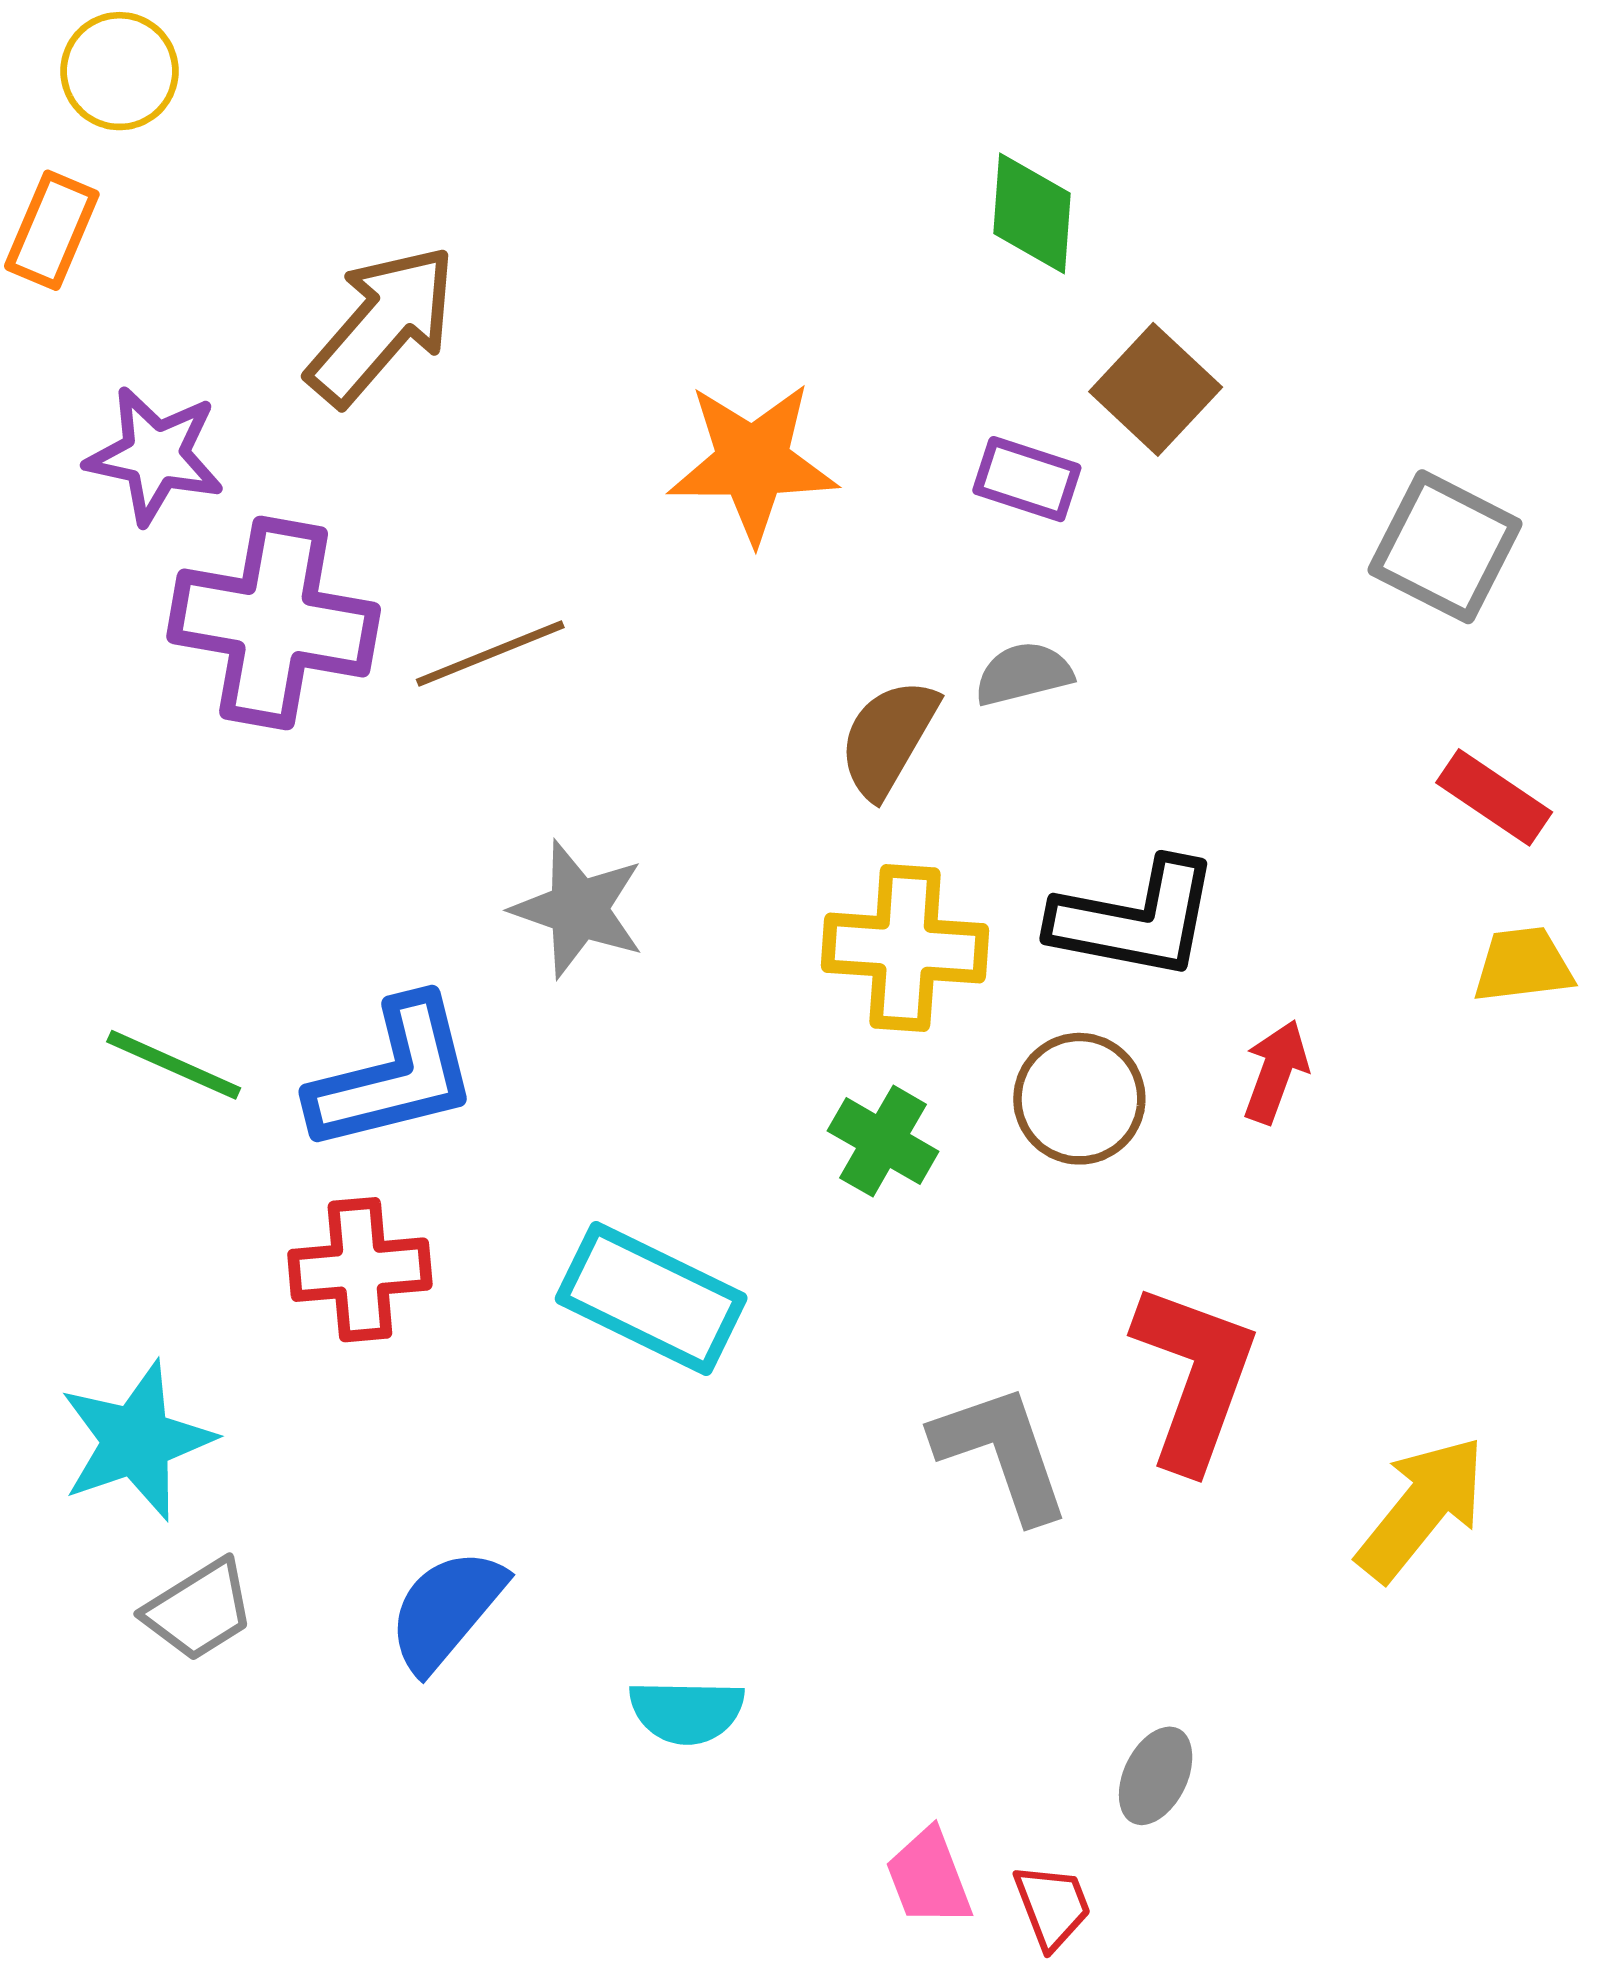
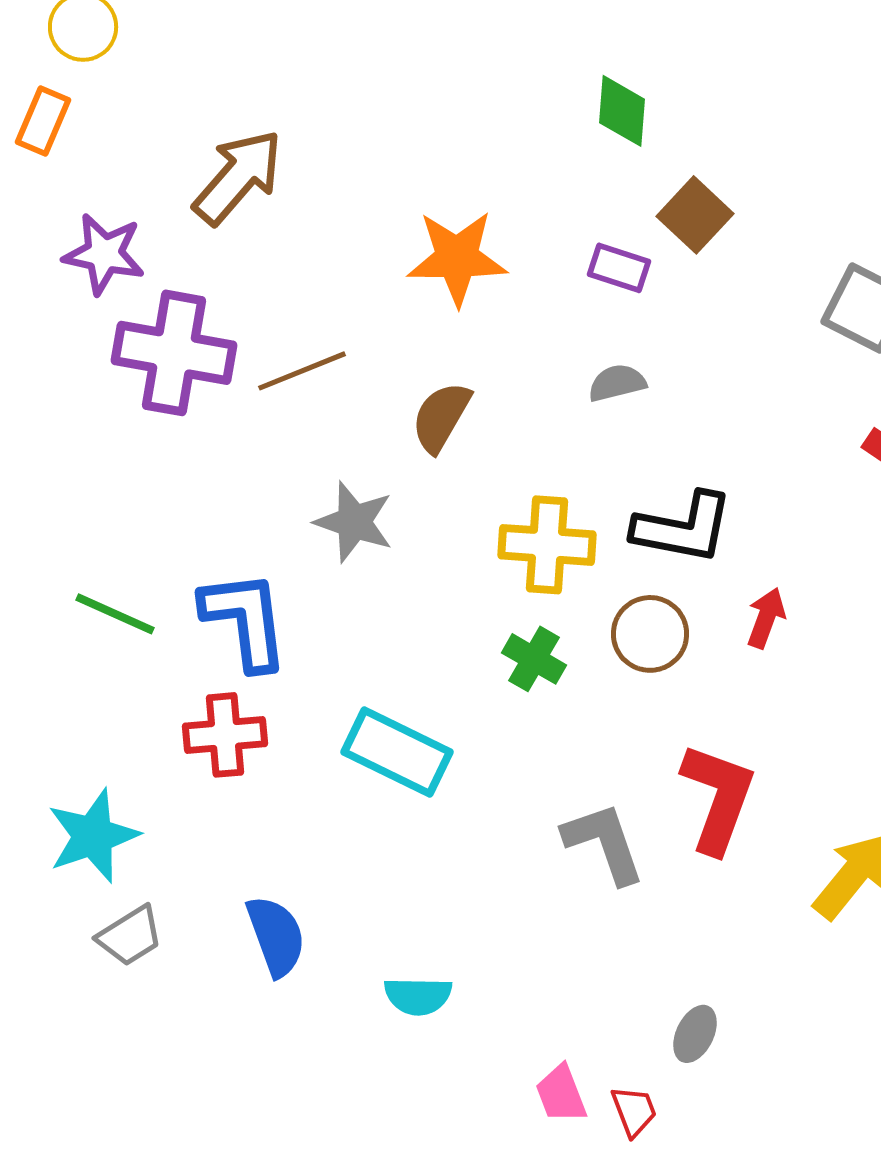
brown semicircle: (888, 738) -> (441, 417), moved
blue L-shape: (394, 1075) -> (245, 620), turned -83
blue semicircle: (446, 1610) -> (276, 936), turned 120

